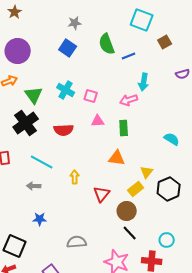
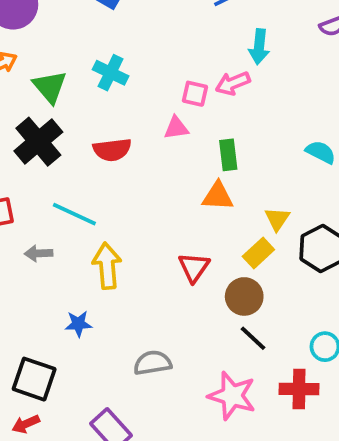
pink square: (91, 96) -> (195, 94), moved
green rectangle: (124, 128) -> (228, 155), moved
yellow arrow: (75, 177) -> (107, 266), moved, size x1.6
gray arrow: (34, 186) -> (39, 253), moved

